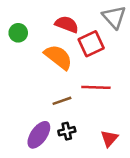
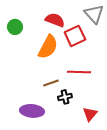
orange semicircle: (58, 57) -> (48, 47), turned 80
black cross: (67, 131) -> (65, 97), moved
purple ellipse: (39, 135) -> (32, 111), turned 60

